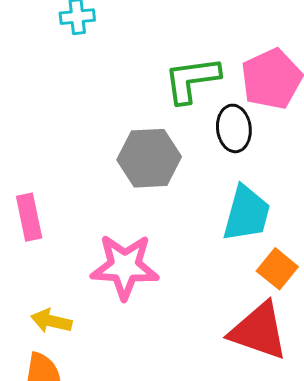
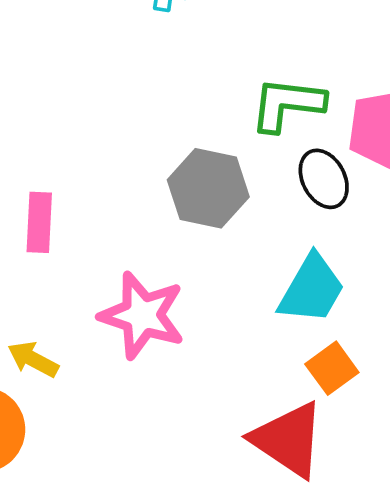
black ellipse: (234, 128) -> (324, 179), turned -36

